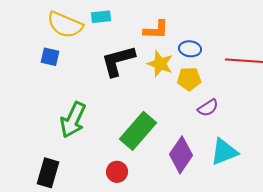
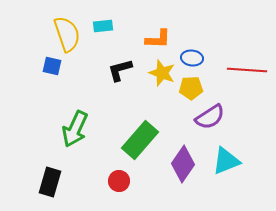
yellow semicircle: (65, 25) -> (67, 34), turned -132
black L-shape: (118, 61) -> (120, 70), size x0.7
purple semicircle: (208, 108) -> (210, 117), size x1.4

